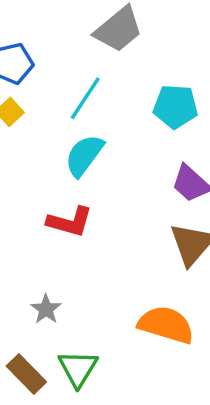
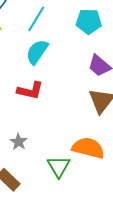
green triangle: (78, 368) -> (59, 166), moved

